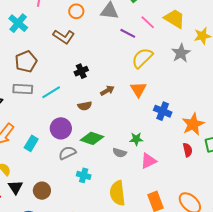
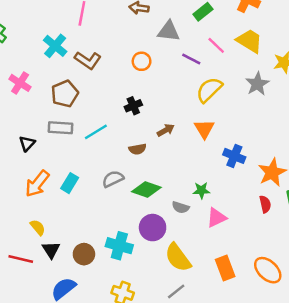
orange circle: (76, 11) -> (142, 61), moved
brown L-shape: (64, 37) -> (88, 60), moved
purple circle: (61, 128) -> (153, 228), moved
cyan rectangle: (31, 143) -> (70, 183), moved
gray semicircle: (67, 153) -> (113, 179), moved
cyan cross: (84, 175) -> (119, 246), moved, size x1.5
yellow semicircle: (118, 193) -> (178, 258), turned -30

